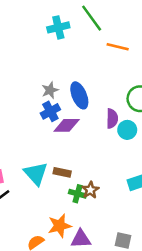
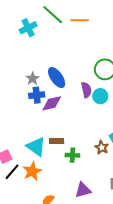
orange line: (118, 47) -> (80, 20), moved
blue cross: (50, 111) -> (37, 95), turned 35
brown star: (90, 190) -> (102, 147), moved
orange star: (60, 226) -> (32, 171), moved

